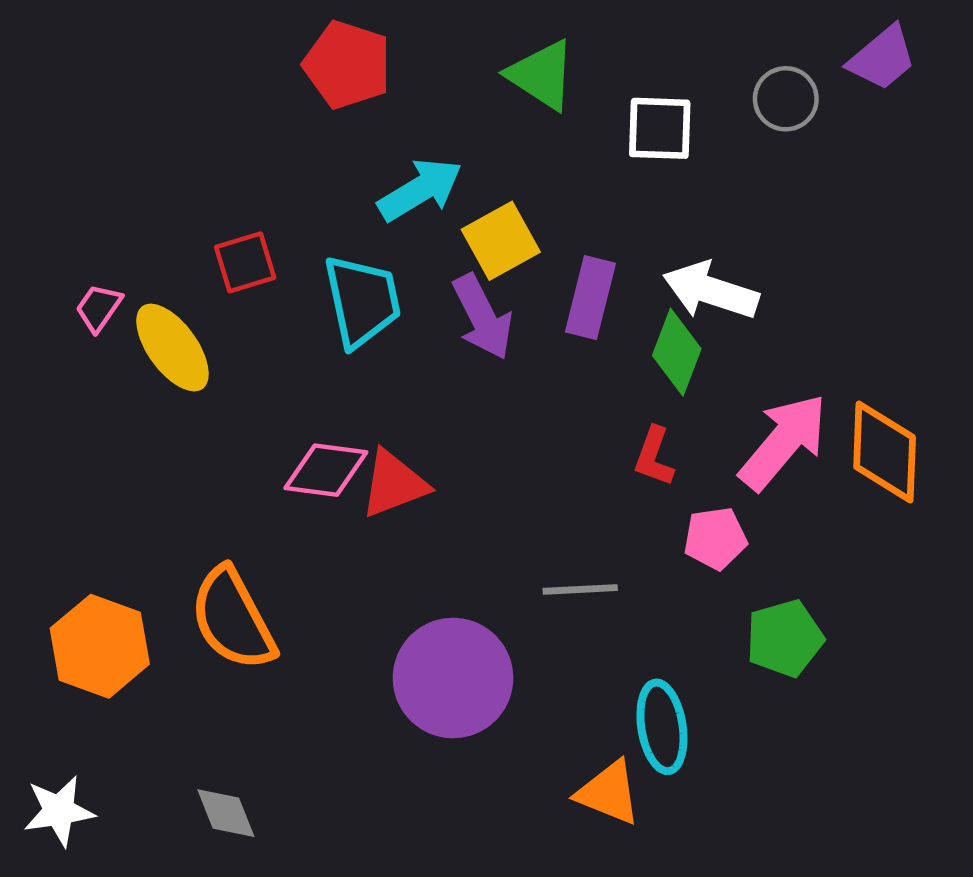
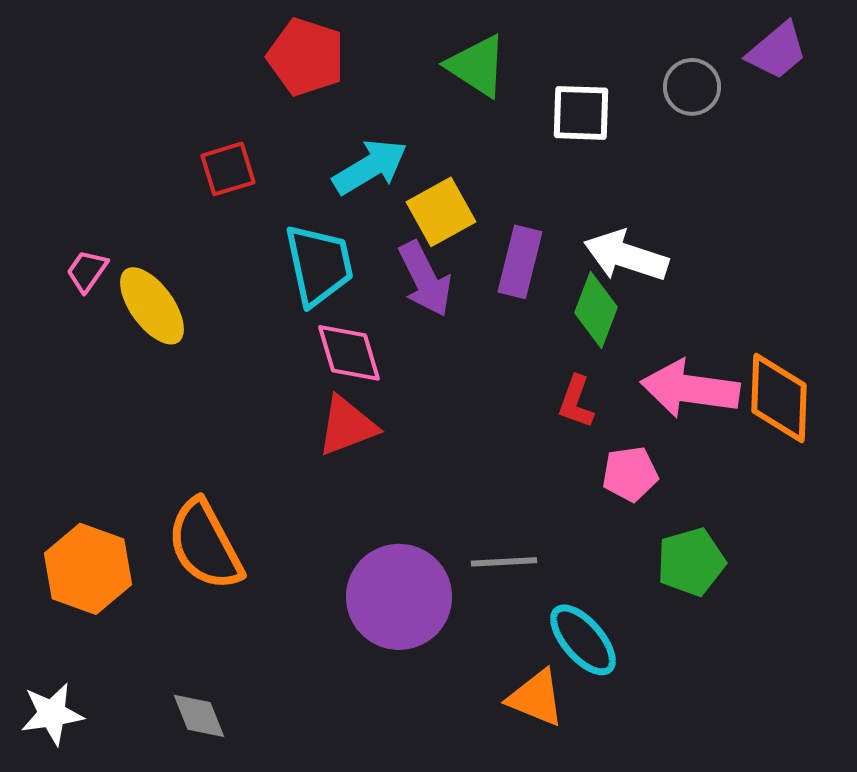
red square: (245, 262) -> (228, 169), moved
pink arrow: (783, 442) -> (690, 389), turned -122
pink diamond: (326, 470) -> (349, 353), moved, turned 66
gray line: (580, 589) -> (504, 562), moved
cyan ellipse: (662, 727) -> (583, 640), turned -32

